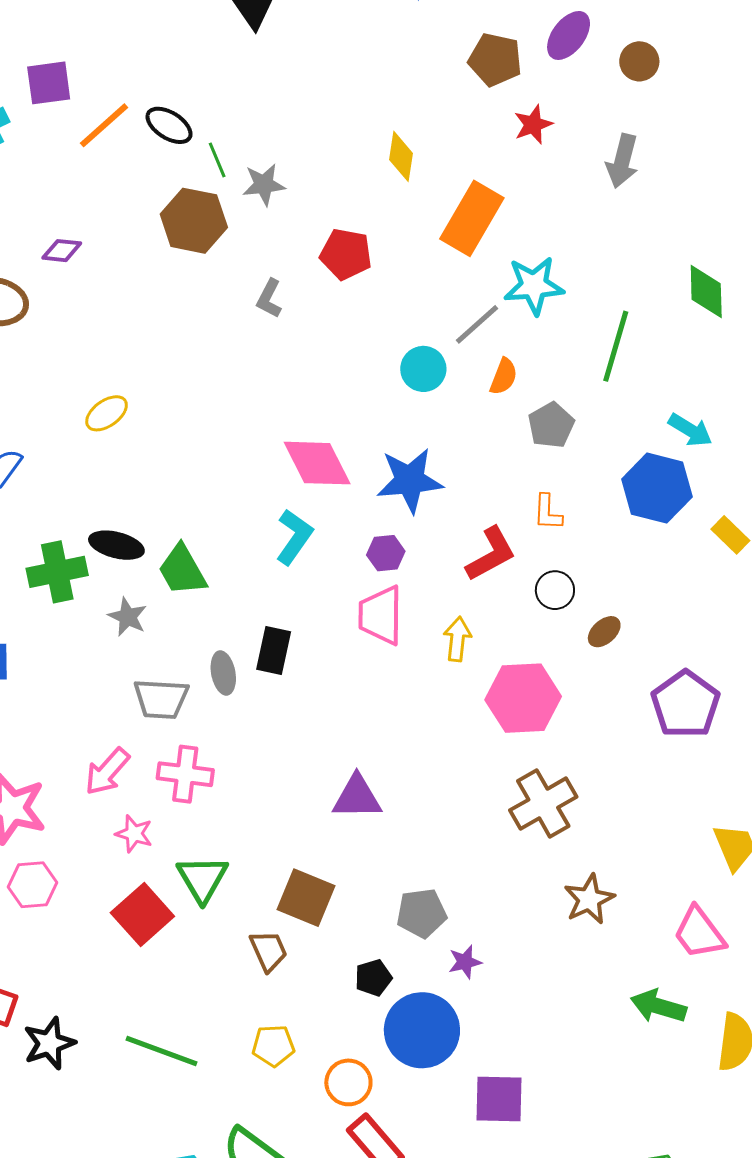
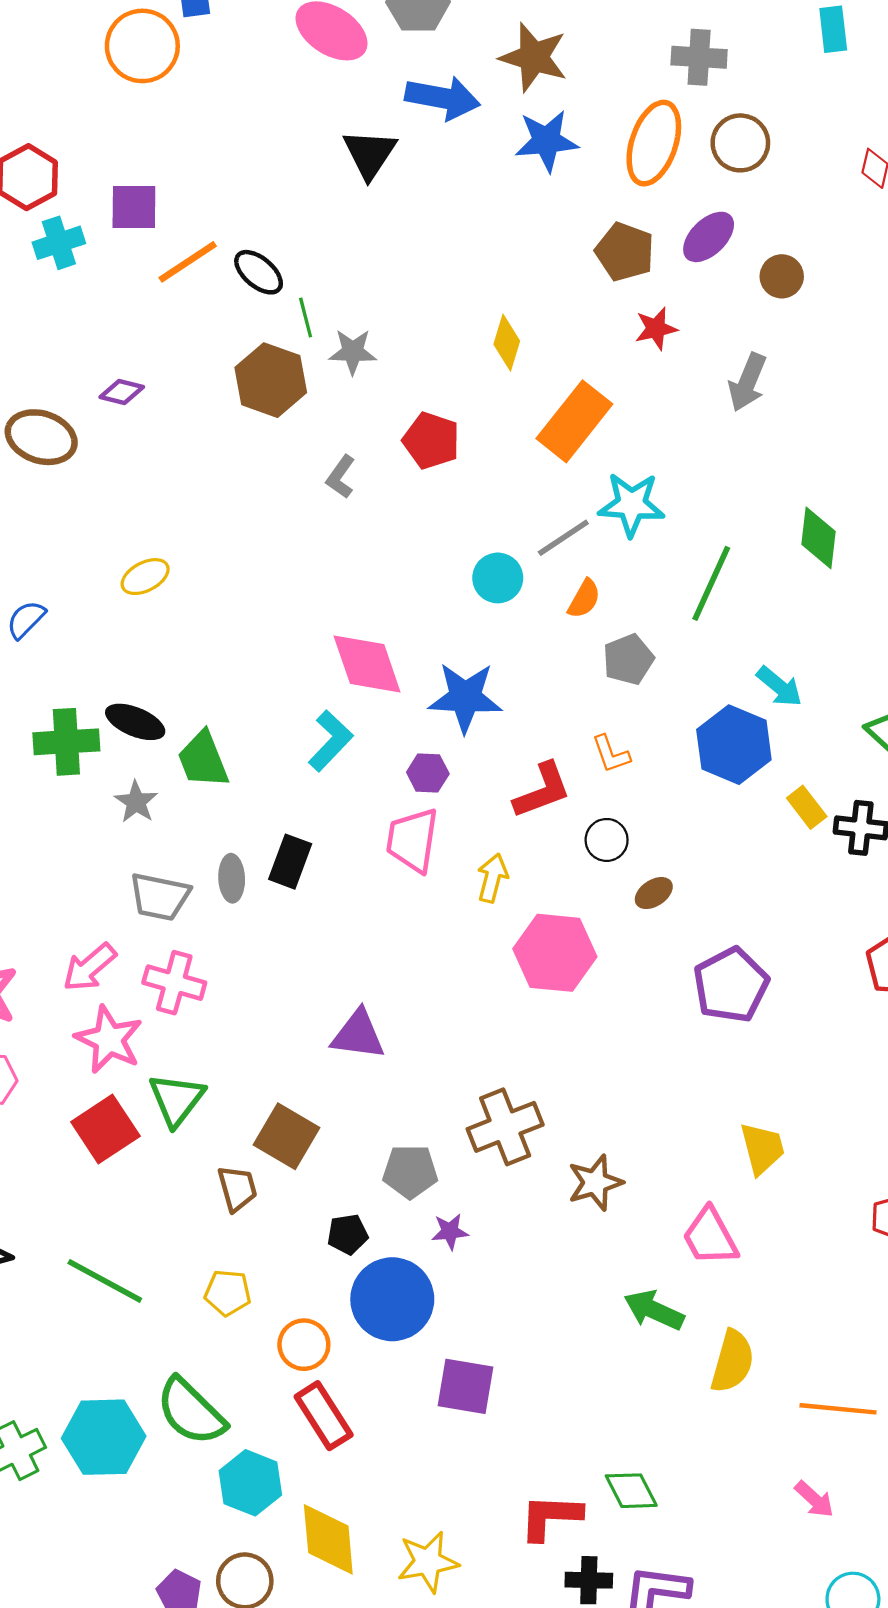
orange L-shape: (548, 512) -> (611, 754), turned -30
brown cross: (543, 804) -> (505, 1127), moved
pink star: (134, 834) -> (109, 1040), size x1.6

